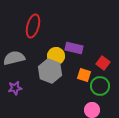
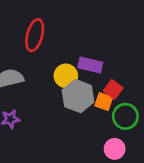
red square: (103, 63) -> (113, 89), moved
gray hexagon: (50, 71) -> (78, 96), moved

